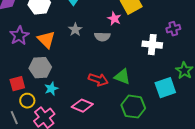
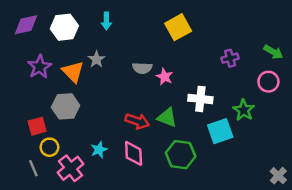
pink star: (114, 19) -> (165, 77), moved
gray star: (75, 30) -> (96, 59), moved
white cross: (152, 45) -> (200, 99), moved
cyan star: (51, 89) -> (99, 150), moved
pink diamond: (82, 106) -> (134, 153), moved, turned 65

